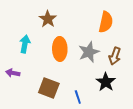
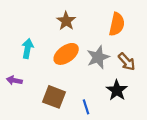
brown star: (48, 19) -> (66, 21), moved
orange ellipse: (60, 49) -> (66, 54), turned 55
brown arrow: (115, 56) -> (127, 62), turned -60

